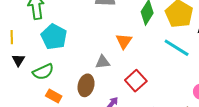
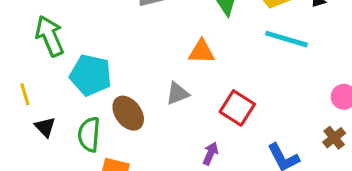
orange triangle: (124, 41) -> (202, 52), turned -48
green semicircle: (43, 72) -> (89, 134), turned 135
brown ellipse: (86, 85) -> (128, 113), moved, turned -35

